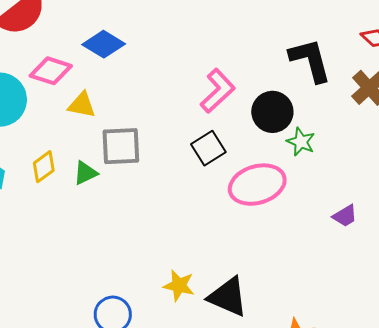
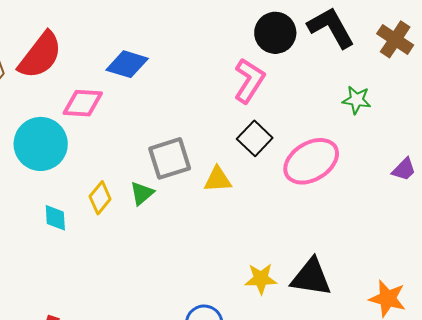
yellow triangle: (82, 105) -> (218, 179), moved
black circle: (272, 112) -> (275, 33), moved
green star: (301, 142) -> (357, 100), moved

